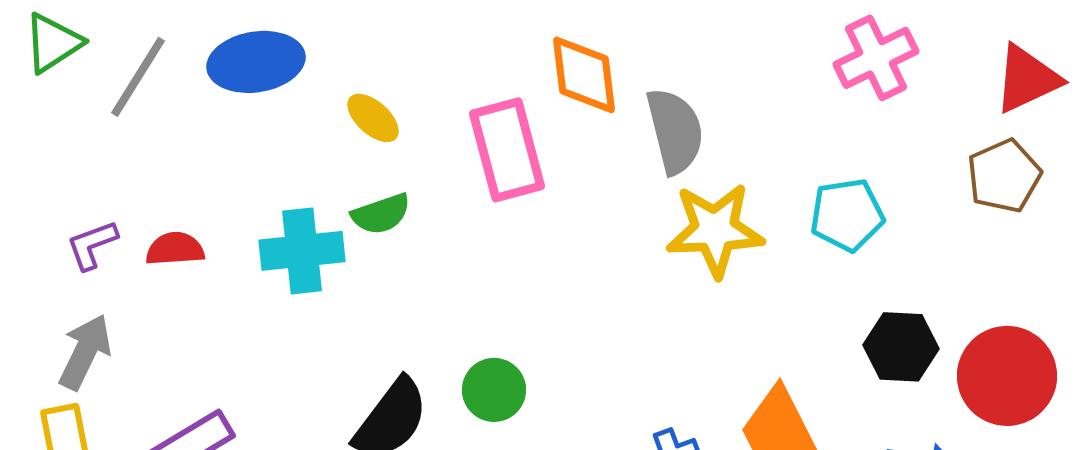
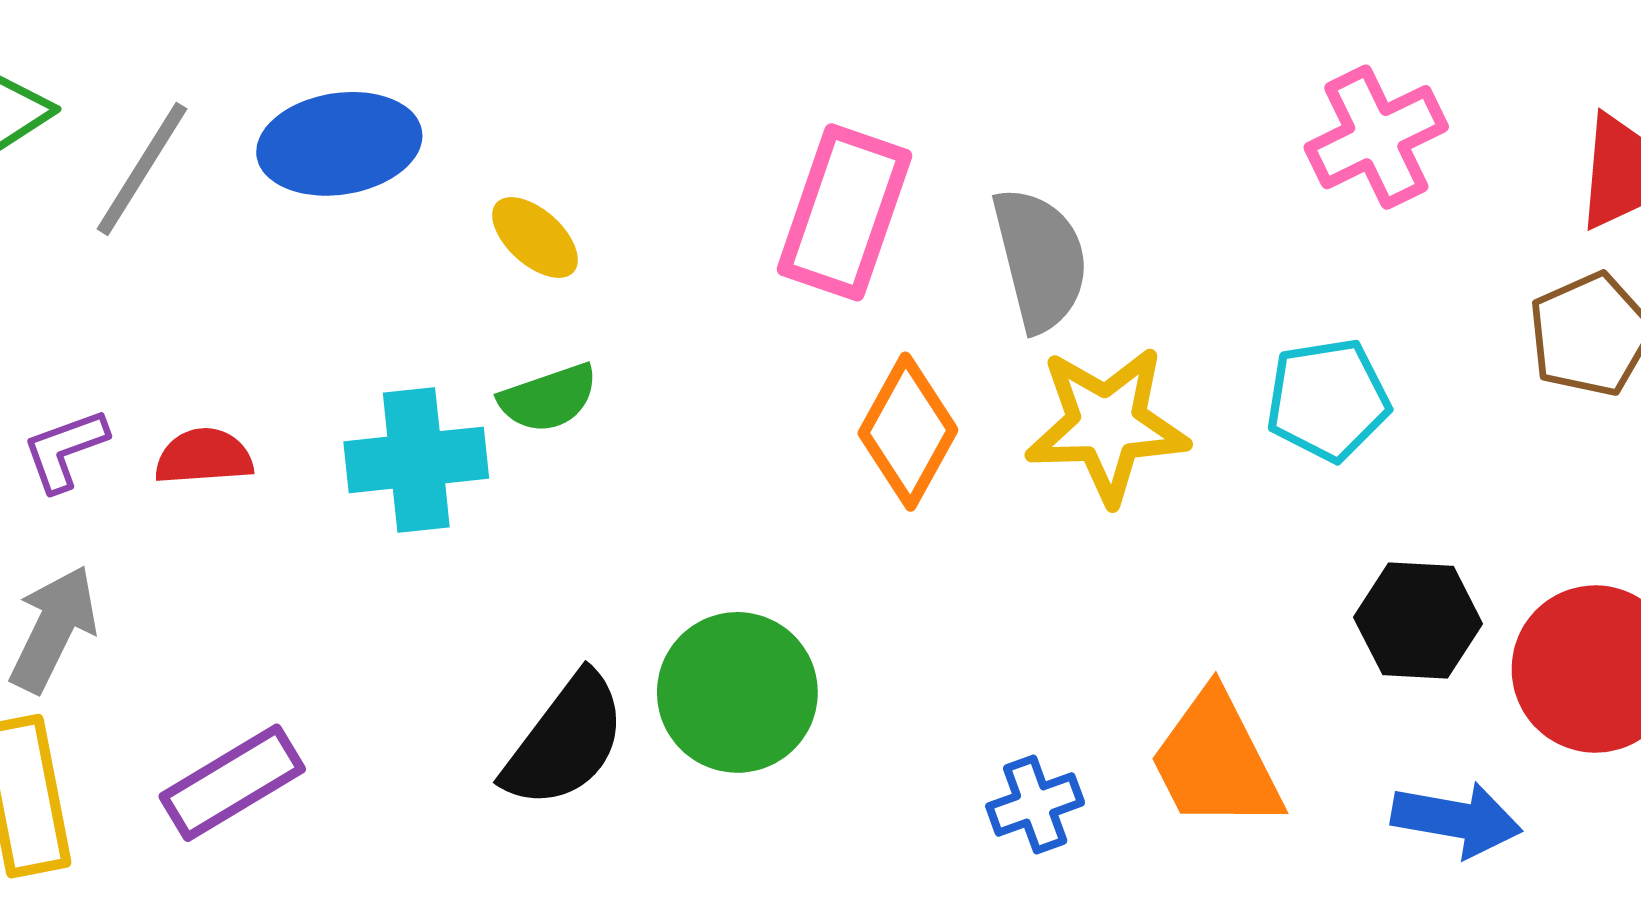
orange diamond: (584, 75) -> (908, 432), moved, turned 36
pink rectangle: (507, 150) -> (844, 212), moved, turned 34
green circle: (494, 390) -> (737, 692), size x1.5

